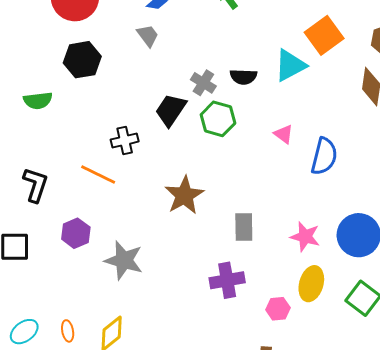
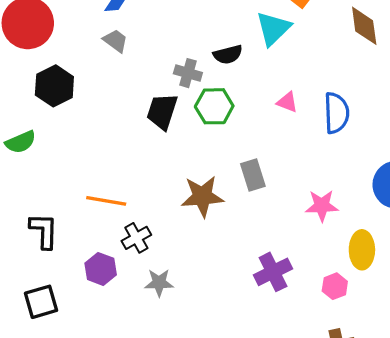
black cross: (125, 141) -> (136, 238), moved
brown star: (184, 195) -> (202, 196), turned -30
gray rectangle: (244, 227) -> (253, 175), moved
pink star: (305, 237) -> (322, 206), moved
gray star: (124, 260) -> (159, 283), size x0.7

